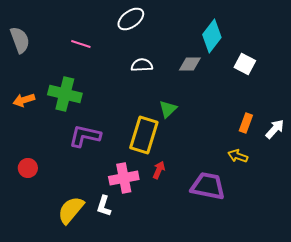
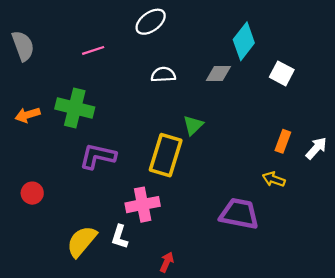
pink line: (81, 44) -> (93, 50), turned -36
red arrow: (159, 170) -> (167, 262), moved

